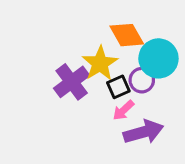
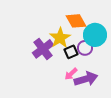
pink arrow: (123, 110) -> (71, 74), moved

